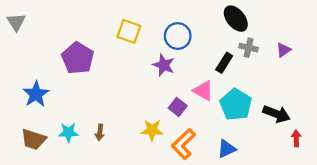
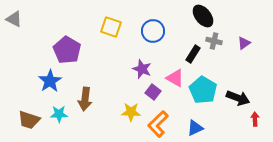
gray triangle: (16, 22) -> (14, 19), turned -30
purple star: (164, 65) -> (142, 69), moved
blue star: (36, 94) -> (50, 81), moved
brown arrow: (100, 132) -> (85, 99), moved, size x1.6

